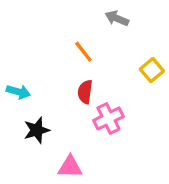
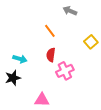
cyan arrow: (18, 92) -> (20, 59), moved
black star: (37, 130) -> (13, 78), moved

